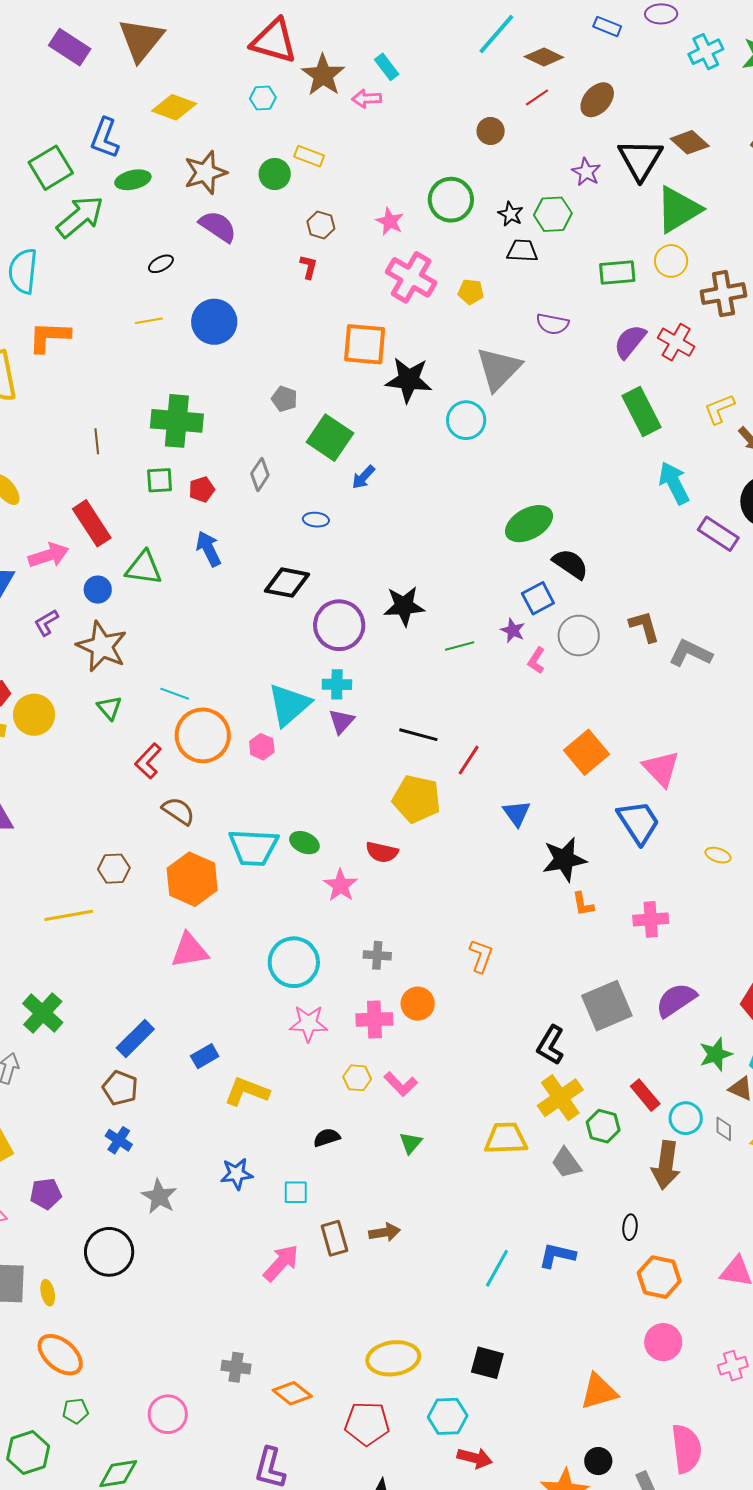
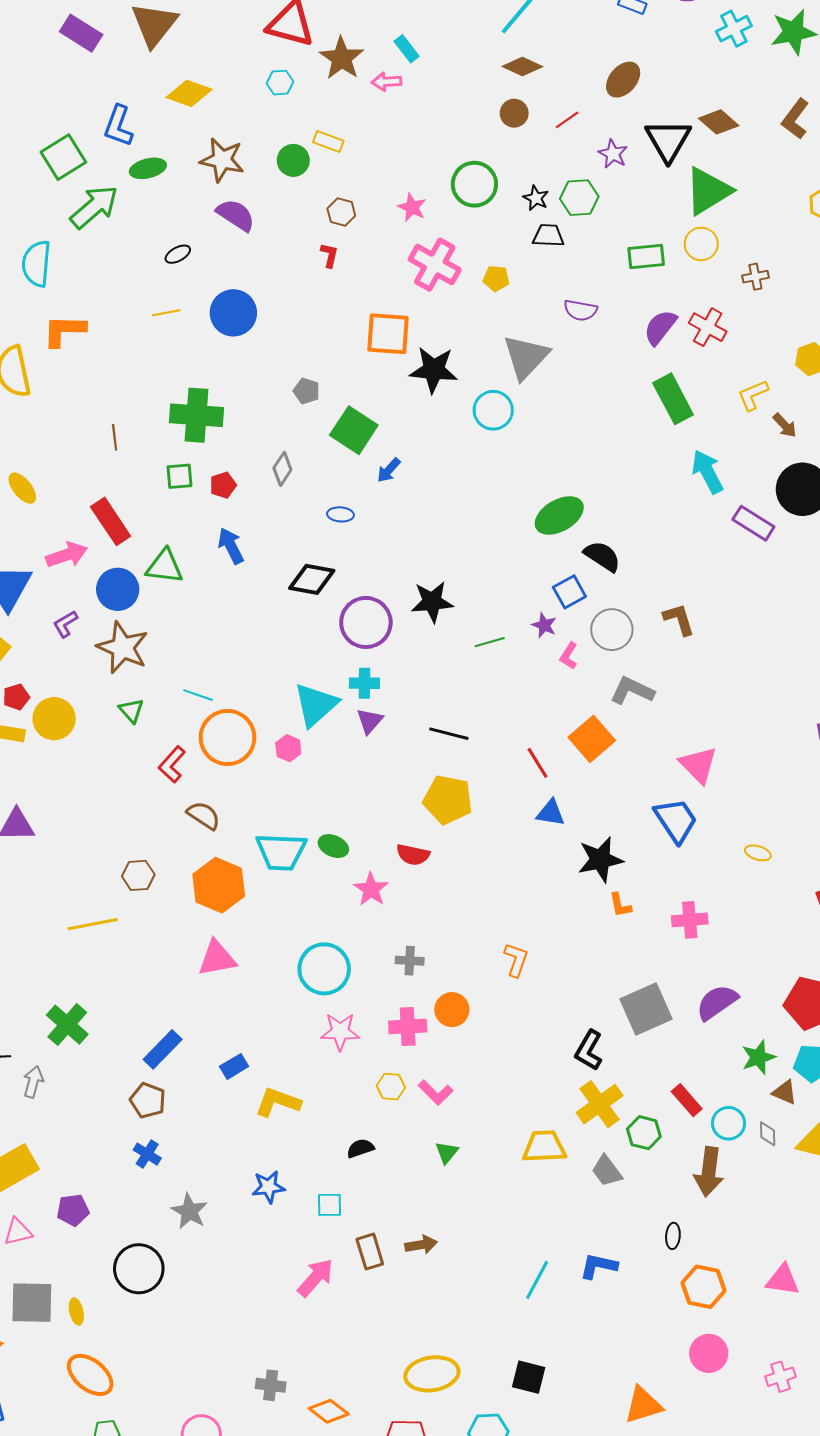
brown diamond: (544, 57) -> (522, 67), moved
red line: (537, 97) -> (567, 120), moved
brown star: (205, 173) -> (222, 160), turned 30
brown cross: (723, 294) -> (755, 277), size x0.6
blue circle: (98, 590) -> (118, 589), size x1.5
gray L-shape: (690, 653) -> (632, 691), moved
orange square: (587, 752) -> (592, 739), moved
red line: (469, 760) -> (537, 763), moved, turned -64
blue triangle: (517, 813) -> (551, 813), turned -44

